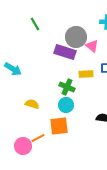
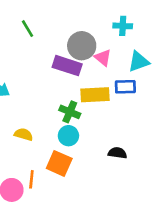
yellow rectangle: (86, 74) -> (95, 95), size x1.5
orange square: (59, 126) -> (59, 163), turned 30
orange line: (38, 138) -> (31, 179), turned -56

